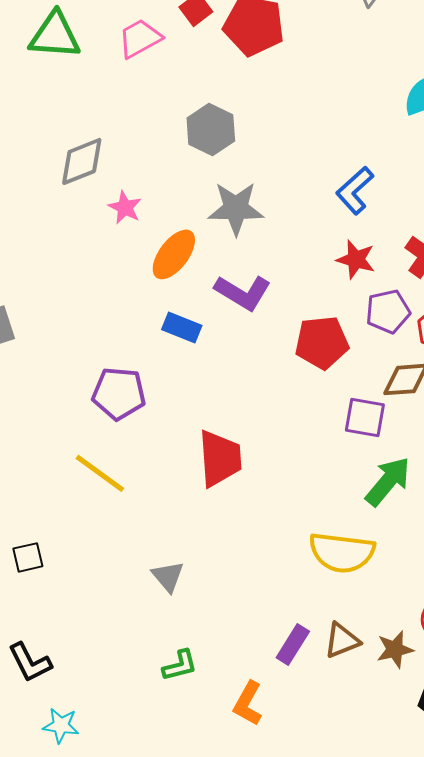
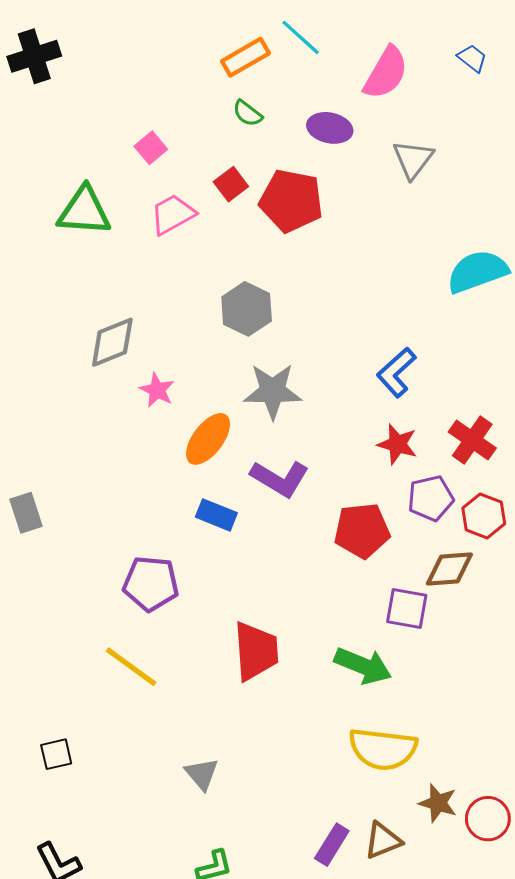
green arrow: (388, 481) -> (363, 666), moved, turned 72
brown star: (395, 649) -> (438, 803), moved, turned 30

